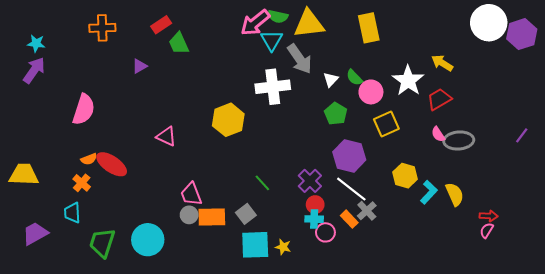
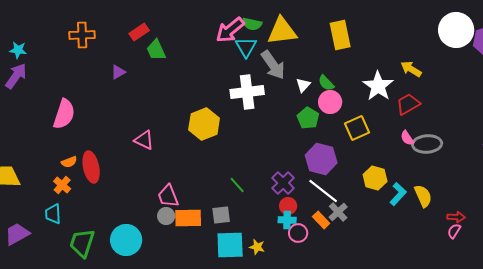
pink circle: (371, 92) -> (330, 102), moved
red ellipse: (112, 164) -> (91, 167), turned 44
gray square: (246, 214) -> (221, 215), turned 30

